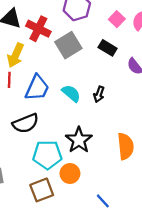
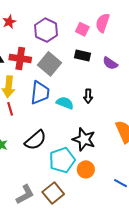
blue trapezoid: (37, 88) -> (40, 93), moved
brown square: (42, 190) -> (53, 193), moved

